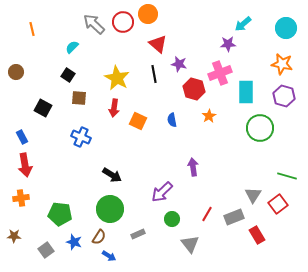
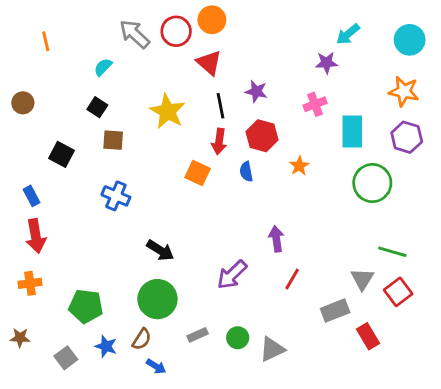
red triangle: (158, 44) -> (209, 63), moved
pink cross: (220, 73) -> (315, 104), size x0.7
red hexagon: (194, 89) -> (262, 136), moved
red arrow: (114, 108) -> (219, 142), moved
green line: (287, 176) -> (392, 252), moved
red line: (207, 214) -> (292, 279), moved
green circle: (172, 219) -> (238, 338), moved
gray triangle: (190, 244) -> (272, 349), turned 42

